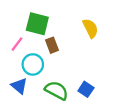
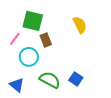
blue triangle: (19, 86) -> (17, 85), moved

